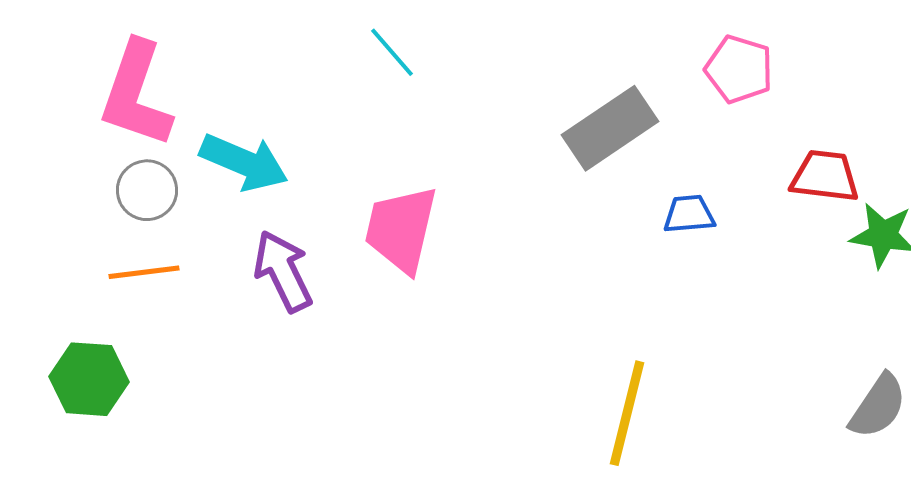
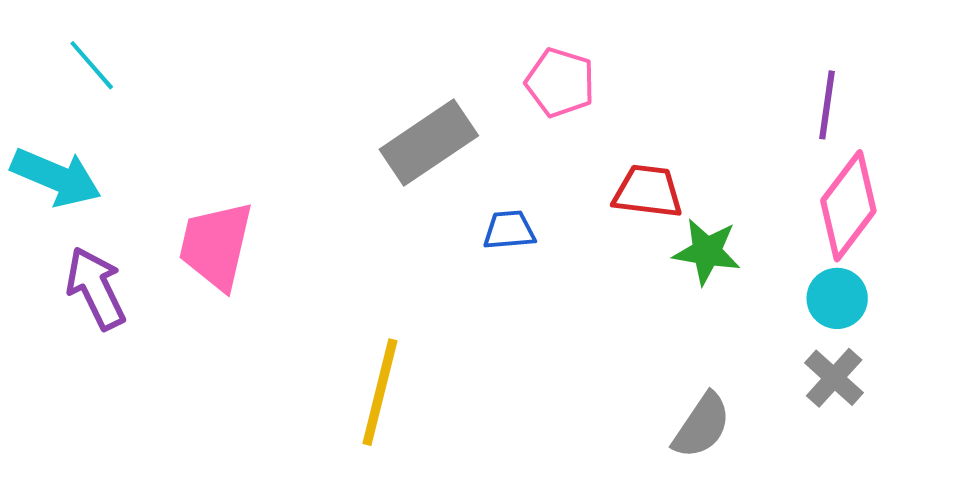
cyan line: (392, 52) -> (92, 65), moved
yellow line: (627, 413) -> (380, 392), moved

